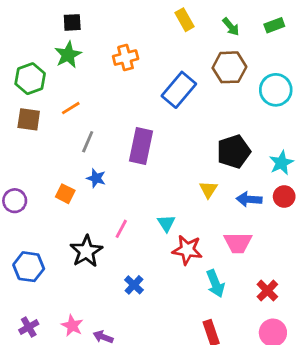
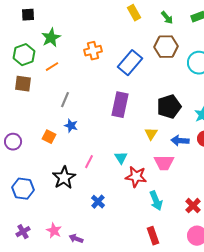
black square: (72, 22) -> (28, 15), moved
orange cross: (126, 58) -> (93, 51), moved
orange line: (71, 108) -> (52, 67), moved
purple rectangle: (141, 146) -> (120, 105), moved
pink trapezoid: (238, 243) -> (164, 163), moved

